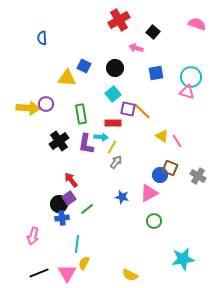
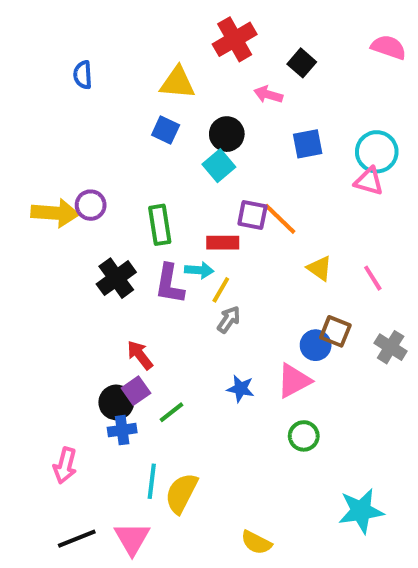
yellow triangle: (67, 78) -> (177, 83), moved
cyan square: (113, 94) -> (219, 166), moved
pink line: (177, 141) -> (373, 278), moved
yellow semicircle: (84, 263) -> (181, 493), moved, size x1.5

